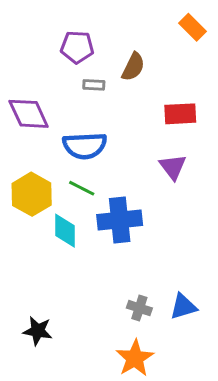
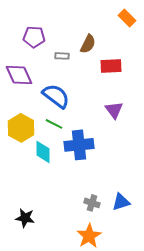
purple pentagon: (77, 47) -> (34, 37), moved
red rectangle: (180, 114) -> (111, 66), moved
blue semicircle: (85, 146) -> (56, 96), turned -140

